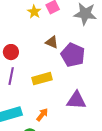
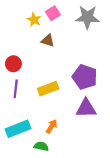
brown triangle: (52, 42) -> (48, 40), moved
purple pentagon: (73, 55) -> (85, 77), moved

